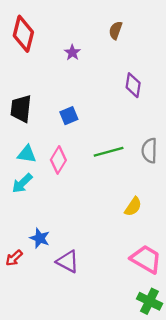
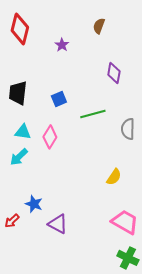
green line: (109, 152) -> (93, 114), moved

